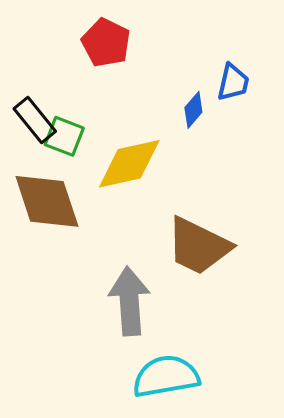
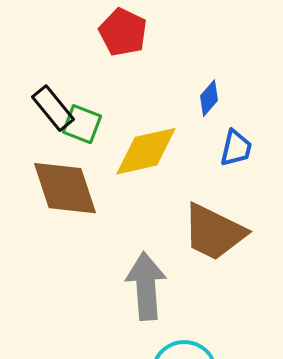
blue trapezoid: (233, 82) -> (236, 148), moved

